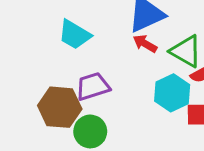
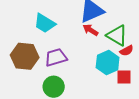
brown hexagon: (60, 107) -> (25, 56), moved

